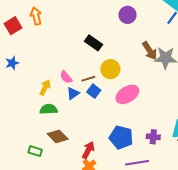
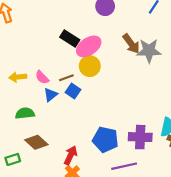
yellow arrow: (45, 88) -> (18, 77), moved, turned -119
pink ellipse: (127, 94) -> (89, 46), moved
purple cross: (153, 137) -> (140, 137), size x1.5
green rectangle: (35, 151) -> (13, 159), turned -32

